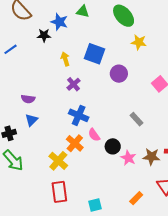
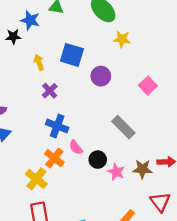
gray rectangle: (137, 119) -> (123, 127), size x1.5

